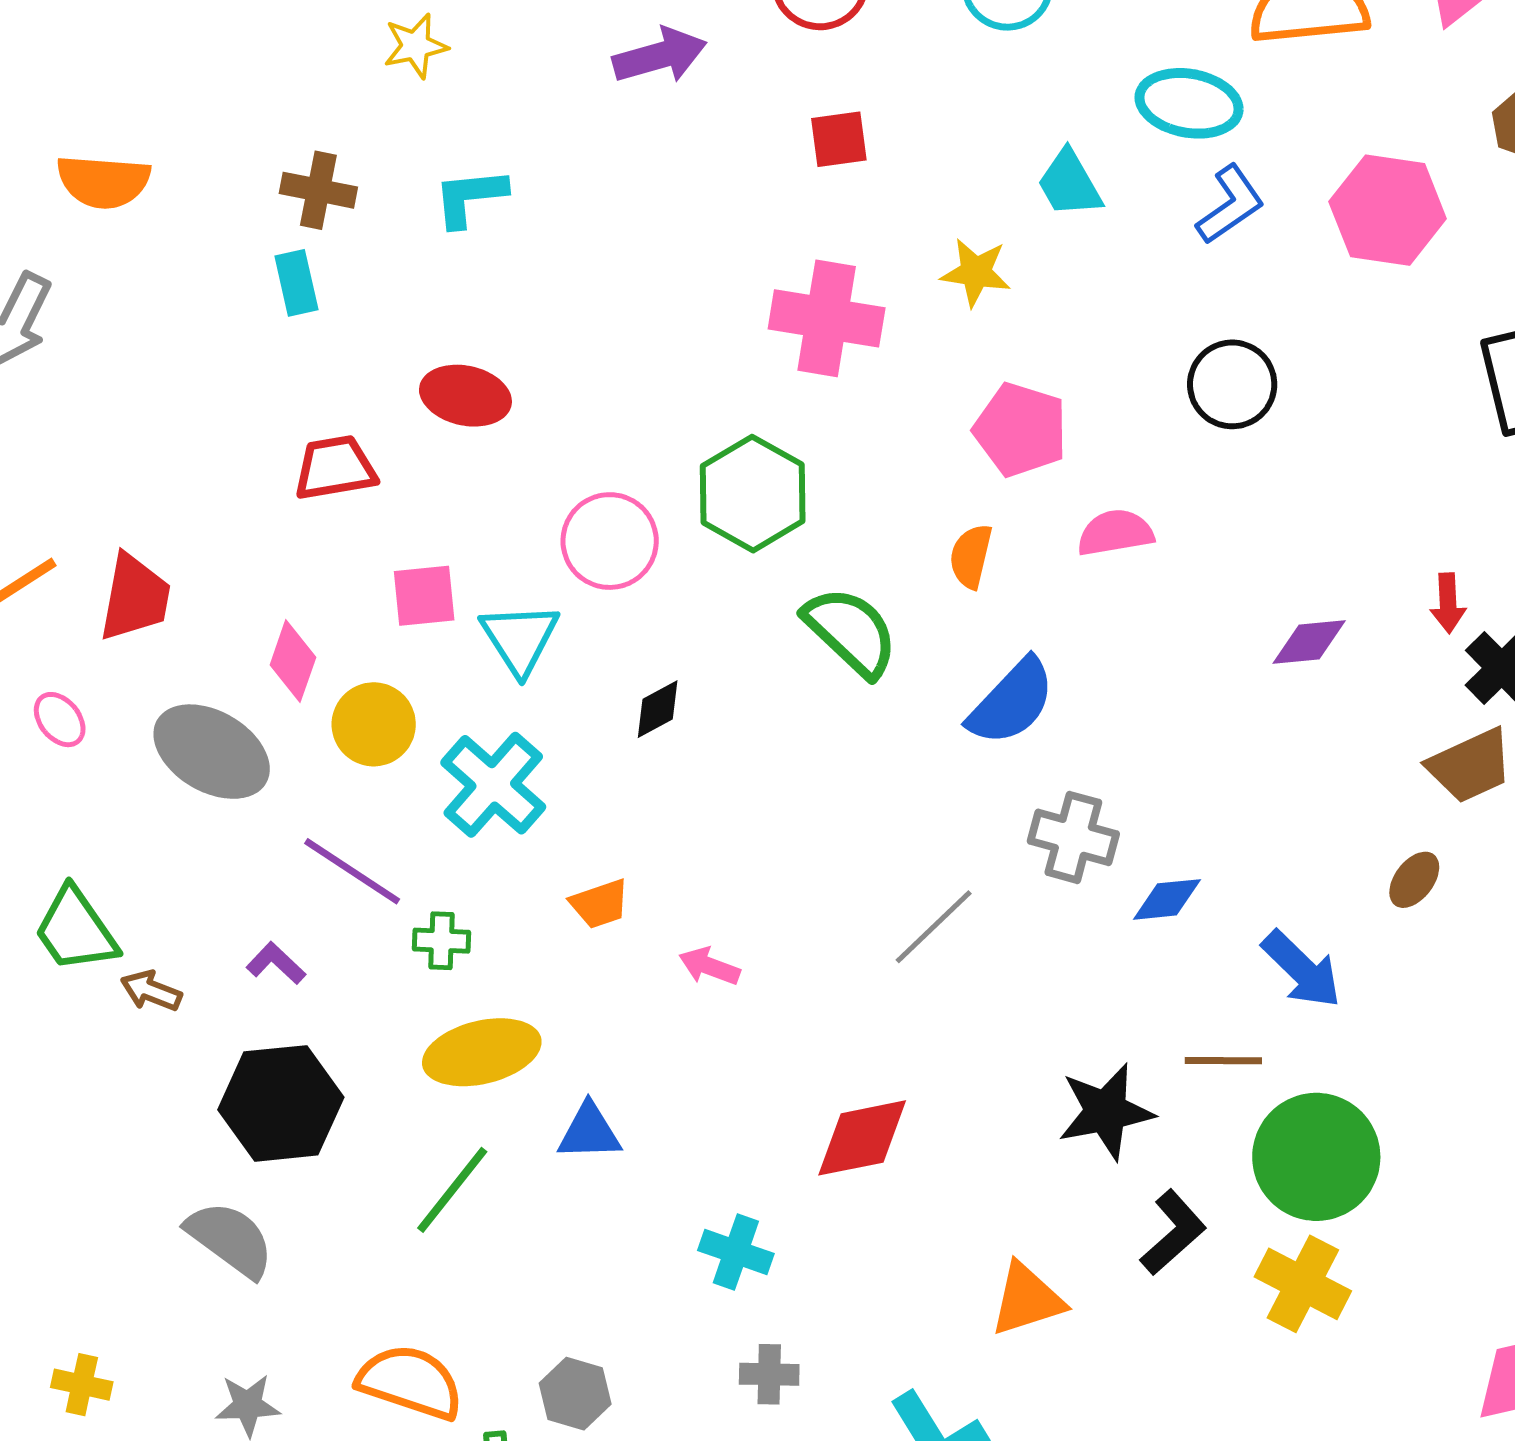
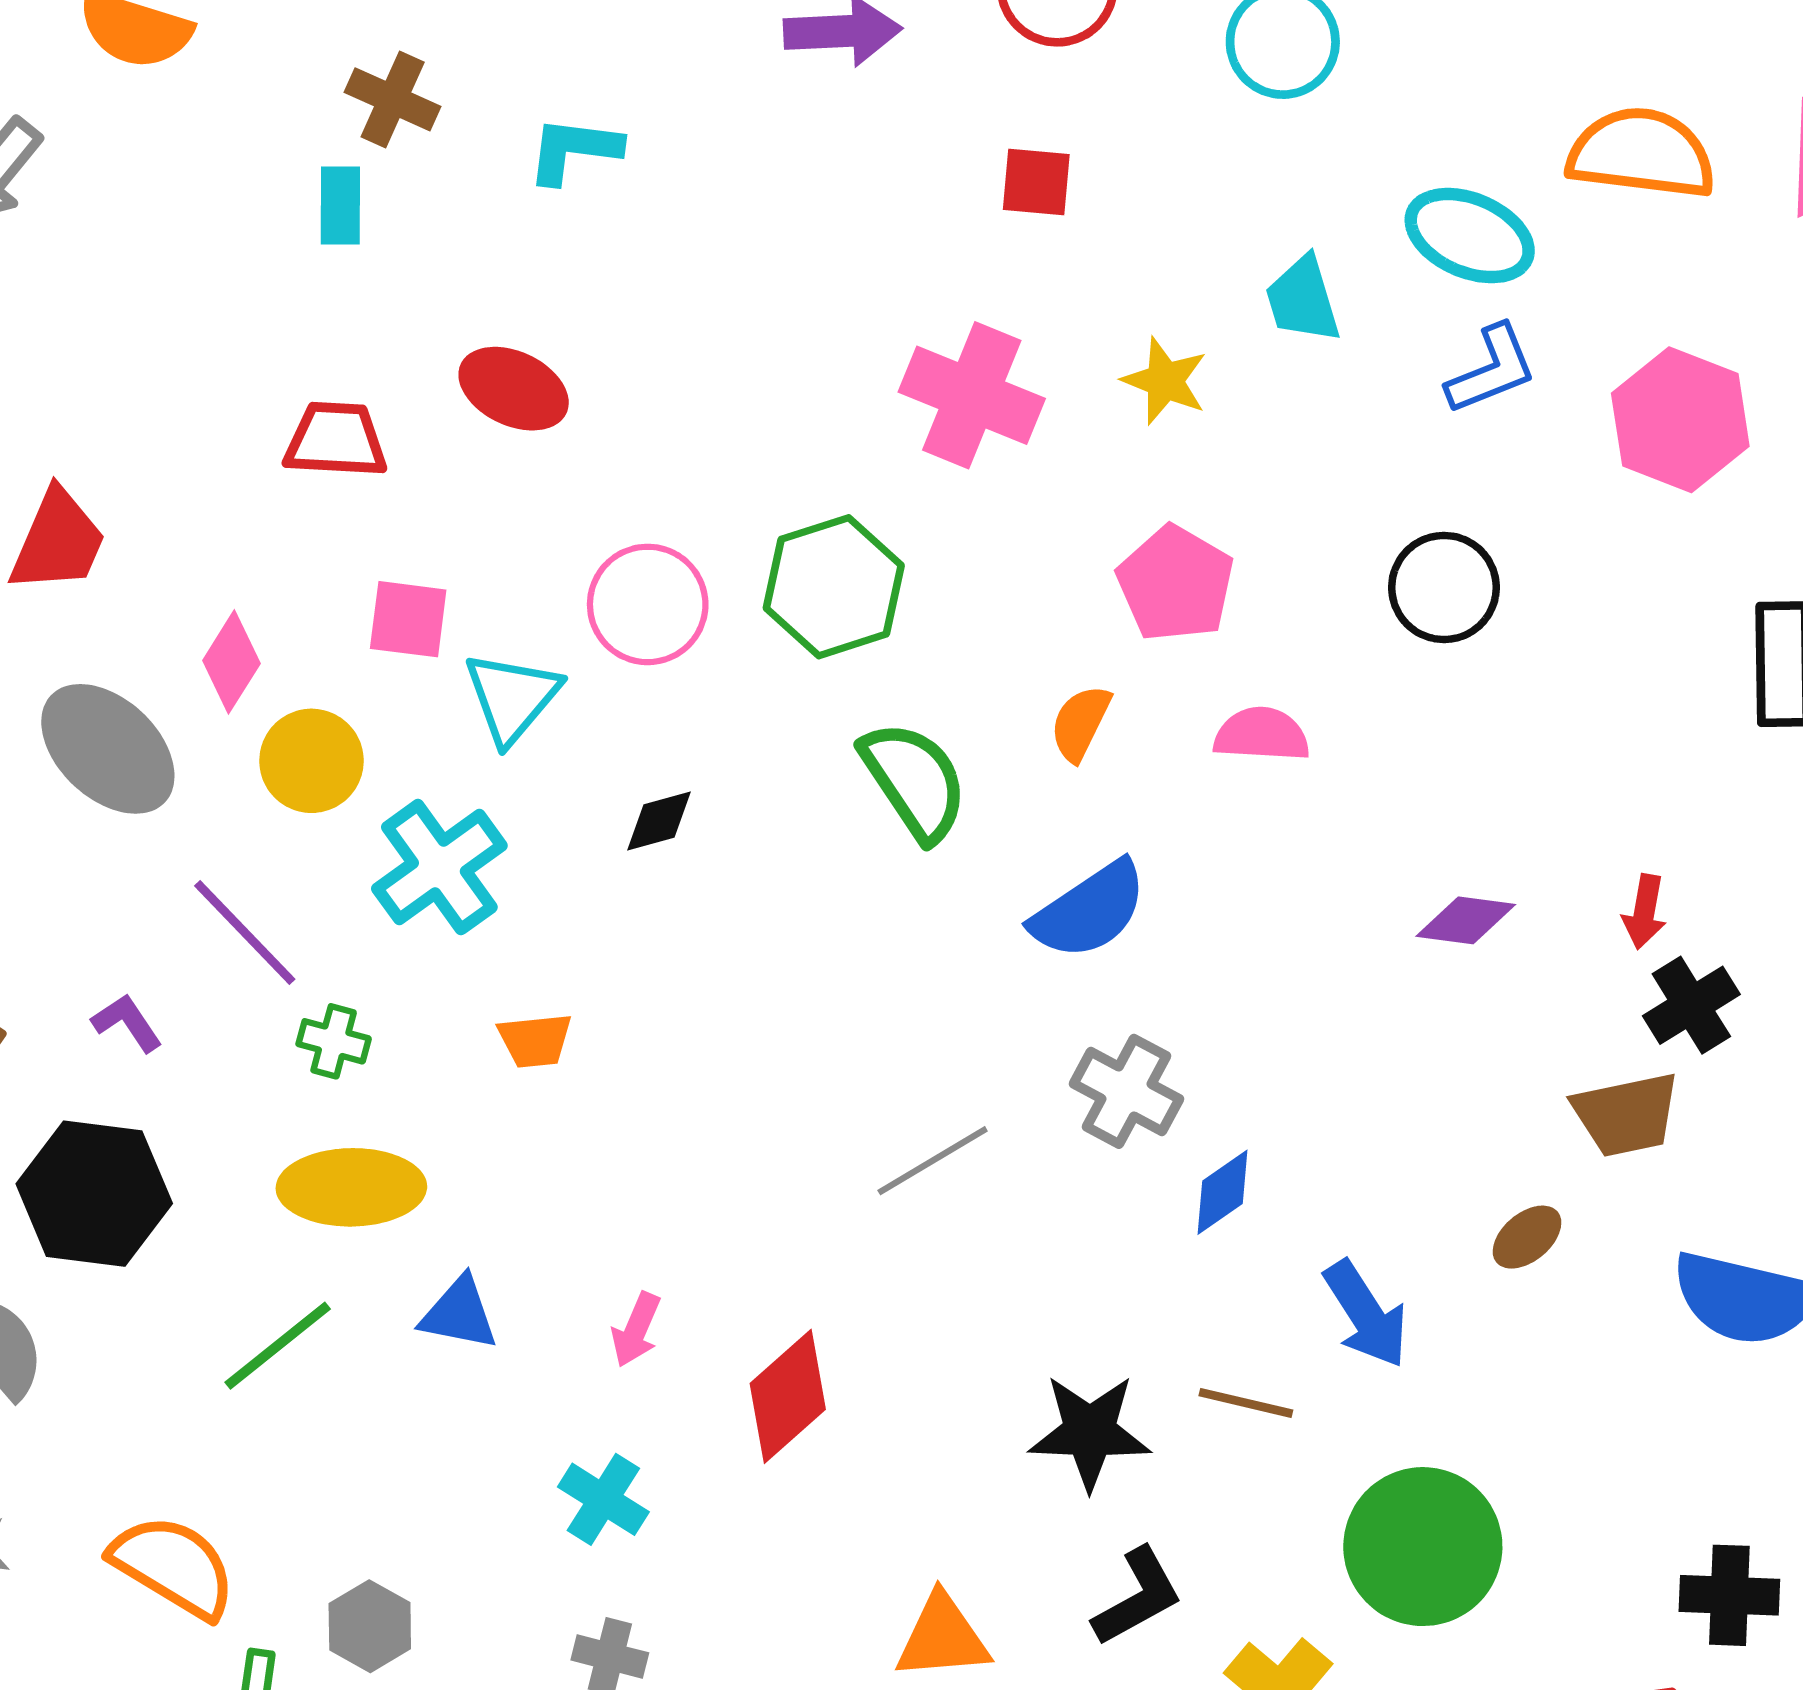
blue diamond: (1167, 899) -> (1222, 1192), turned -42
pink arrow: (709, 966) -> (636, 1330), moved, turned -100
red diamond: (862, 1138) -> (788, 1396), turned -43
green circle: (1316, 1157) -> (1423, 1547), moved

